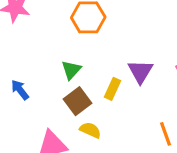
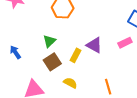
purple triangle: (140, 71) -> (94, 45), turned -36
yellow semicircle: (90, 130) -> (70, 83), moved

